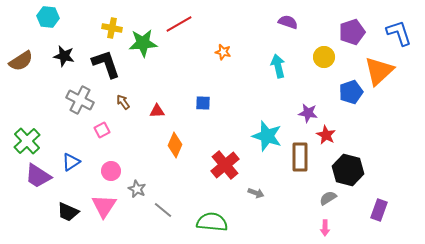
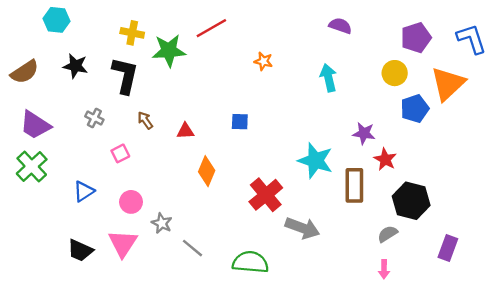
yellow circle: (324, 57) -> (395, 73), moved
black L-shape: (106, 64) -> (125, 75), turned 32
gray cross: (80, 100) -> (94, 118), size x0.6
purple trapezoid: (38, 176) -> (35, 125), moved
gray arrow: (256, 193) -> (302, 228), size x1.8

